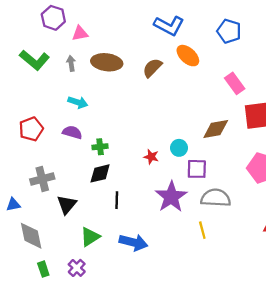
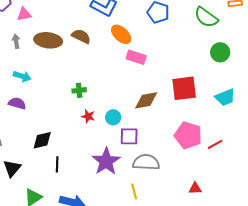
brown semicircle: (152, 68) -> (81, 36), moved, turned 72
pink rectangle: (235, 83) -> (136, 57), moved, turned -36
green cross: (100, 147) -> (79, 90), moved
red star: (151, 157) -> (88, 116), moved

